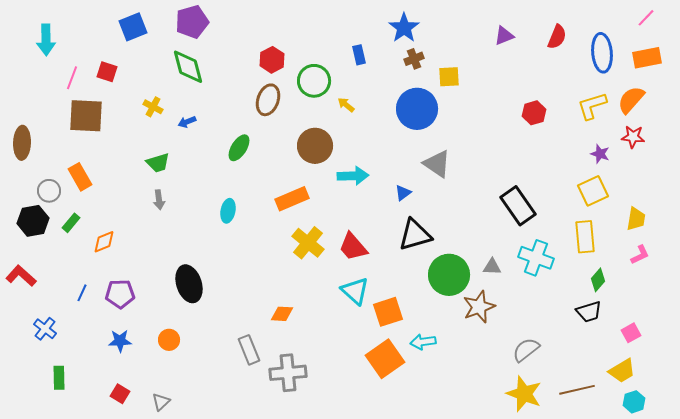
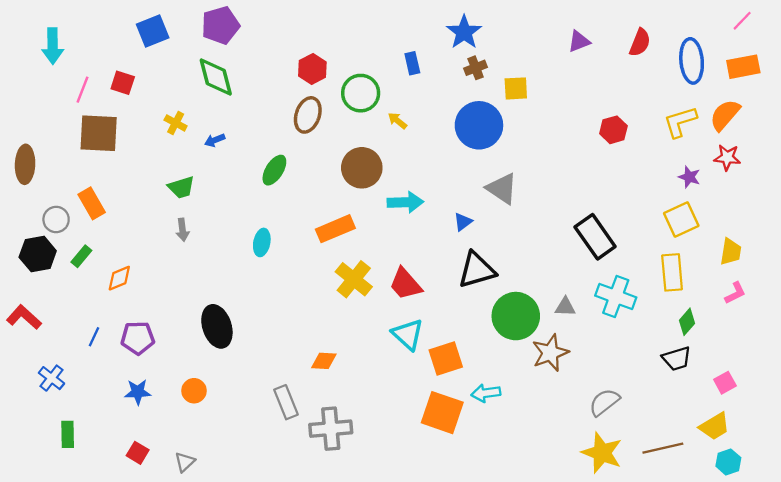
orange square: (385, 359) -> (442, 413), turned -36

